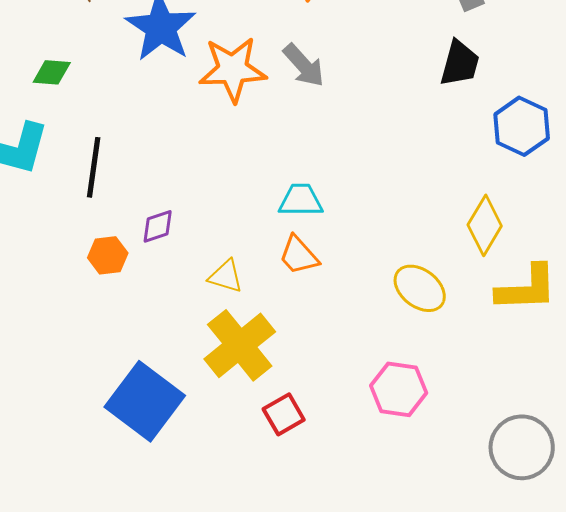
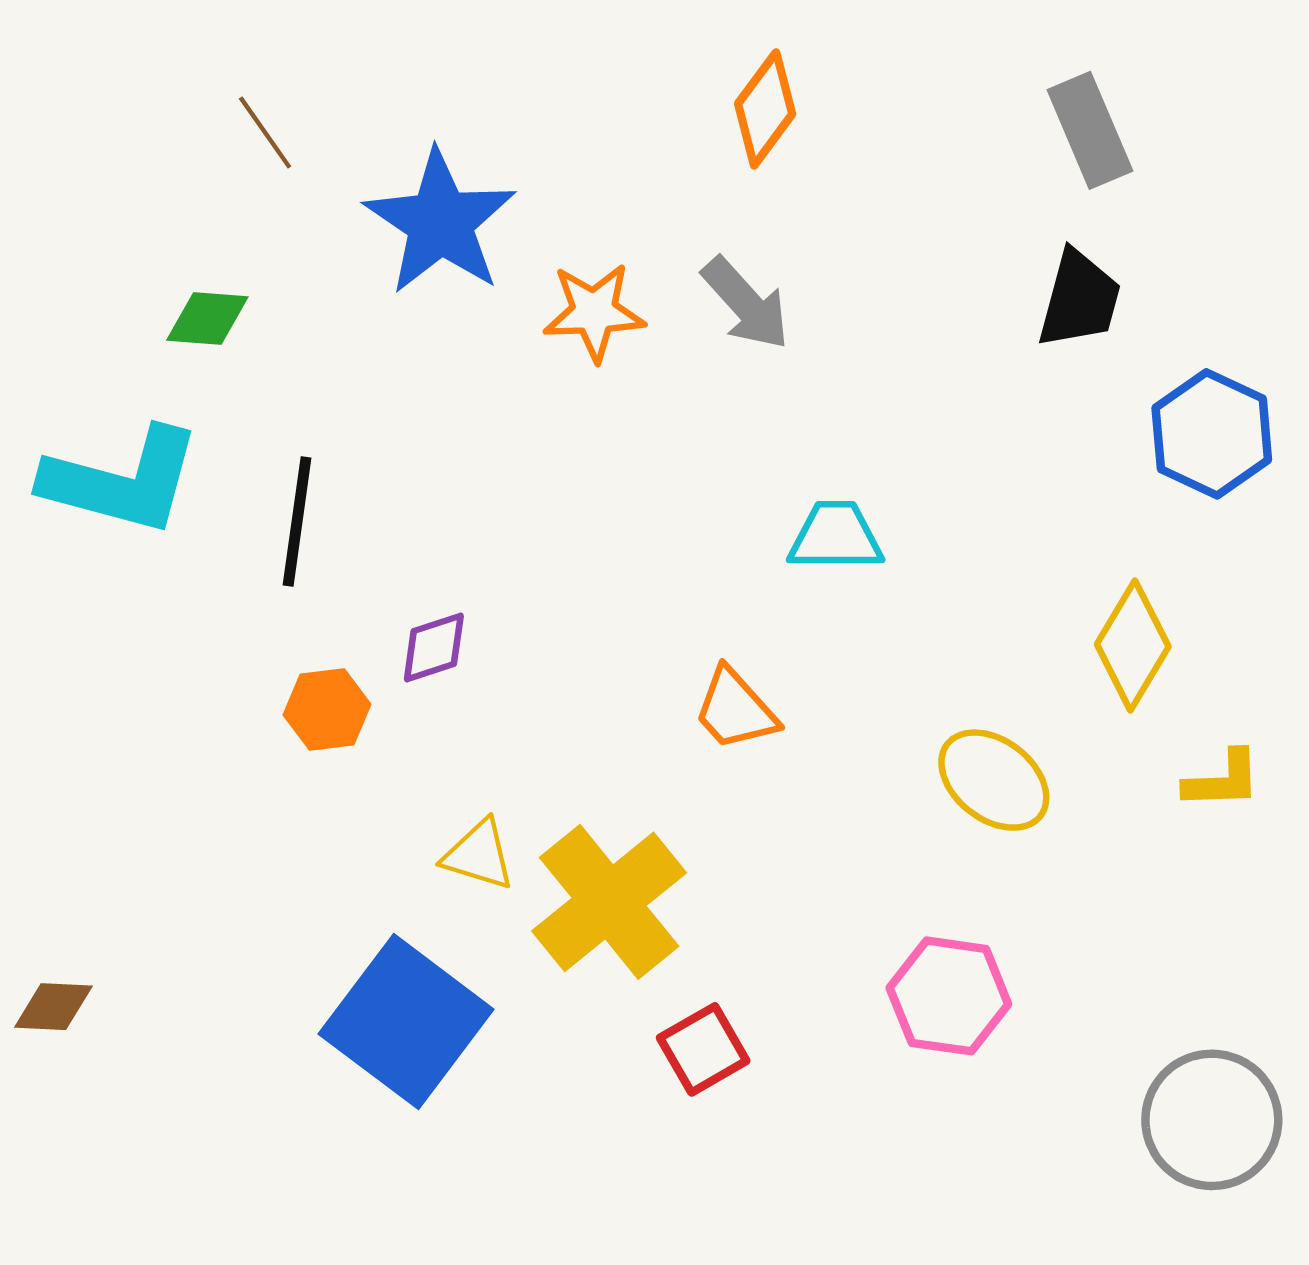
orange star: (233, 69) -> (594, 312), size x0.7
cyan trapezoid: (301, 200) -> (836, 536), moved
yellow triangle: (226, 276) -> (479, 855), moved
yellow L-shape: (527, 288) -> (1222, 780), size x0.6

